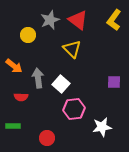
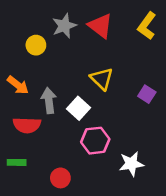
yellow triangle: (72, 49) -> (102, 79), moved
purple square: (114, 82) -> (147, 94), moved, turned 32
red semicircle: (21, 97) -> (27, 125), size x1.5

